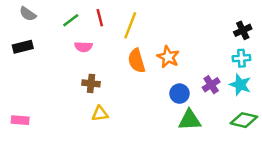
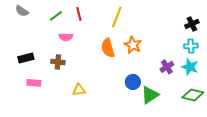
yellow line: (130, 25) -> (117, 17), moved
black rectangle: (23, 47) -> (26, 58), moved
brown cross: (91, 83) -> (58, 62), moved
blue circle: (180, 94) -> (133, 82), moved
pink rectangle: (20, 120) -> (34, 83), moved
green triangle: (190, 120) -> (150, 95), turned -30

